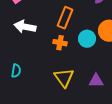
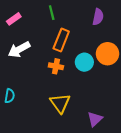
white arrow: (25, 27) -> (19, 49), turned -40
purple triangle: (96, 81) -> (95, 119), moved, turned -42

